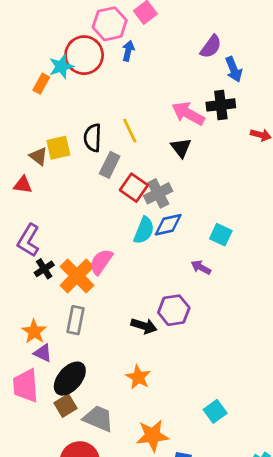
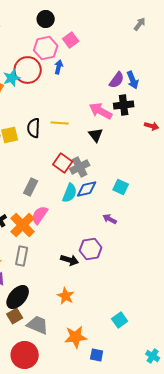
purple semicircle: (211, 47) -> (117, 80), moved
yellow line: (130, 131) -> (60, 123), turned -60
gray rectangle: (110, 165) -> (31, 187), moved
cyan square: (221, 235) -> (121, 187), moved

